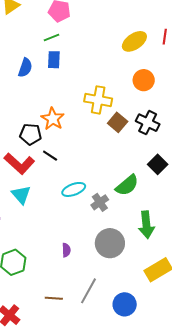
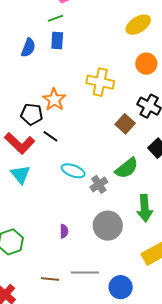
brown square: (118, 122) -> (125, 124), moved
cyan ellipse: (74, 189) -> (73, 171), turned 40
gray line: (88, 291) -> (85, 273), turned 60

